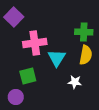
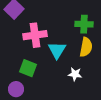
green square: (28, 76) -> (28, 68), turned 36

